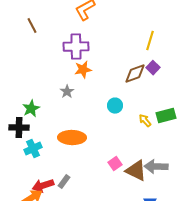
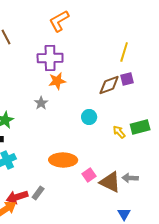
purple square: (153, 68) -> (127, 79), turned 32
orange ellipse: (72, 138) -> (63, 160), moved
gray arrow: (156, 167) -> (130, 178), size x0.7

